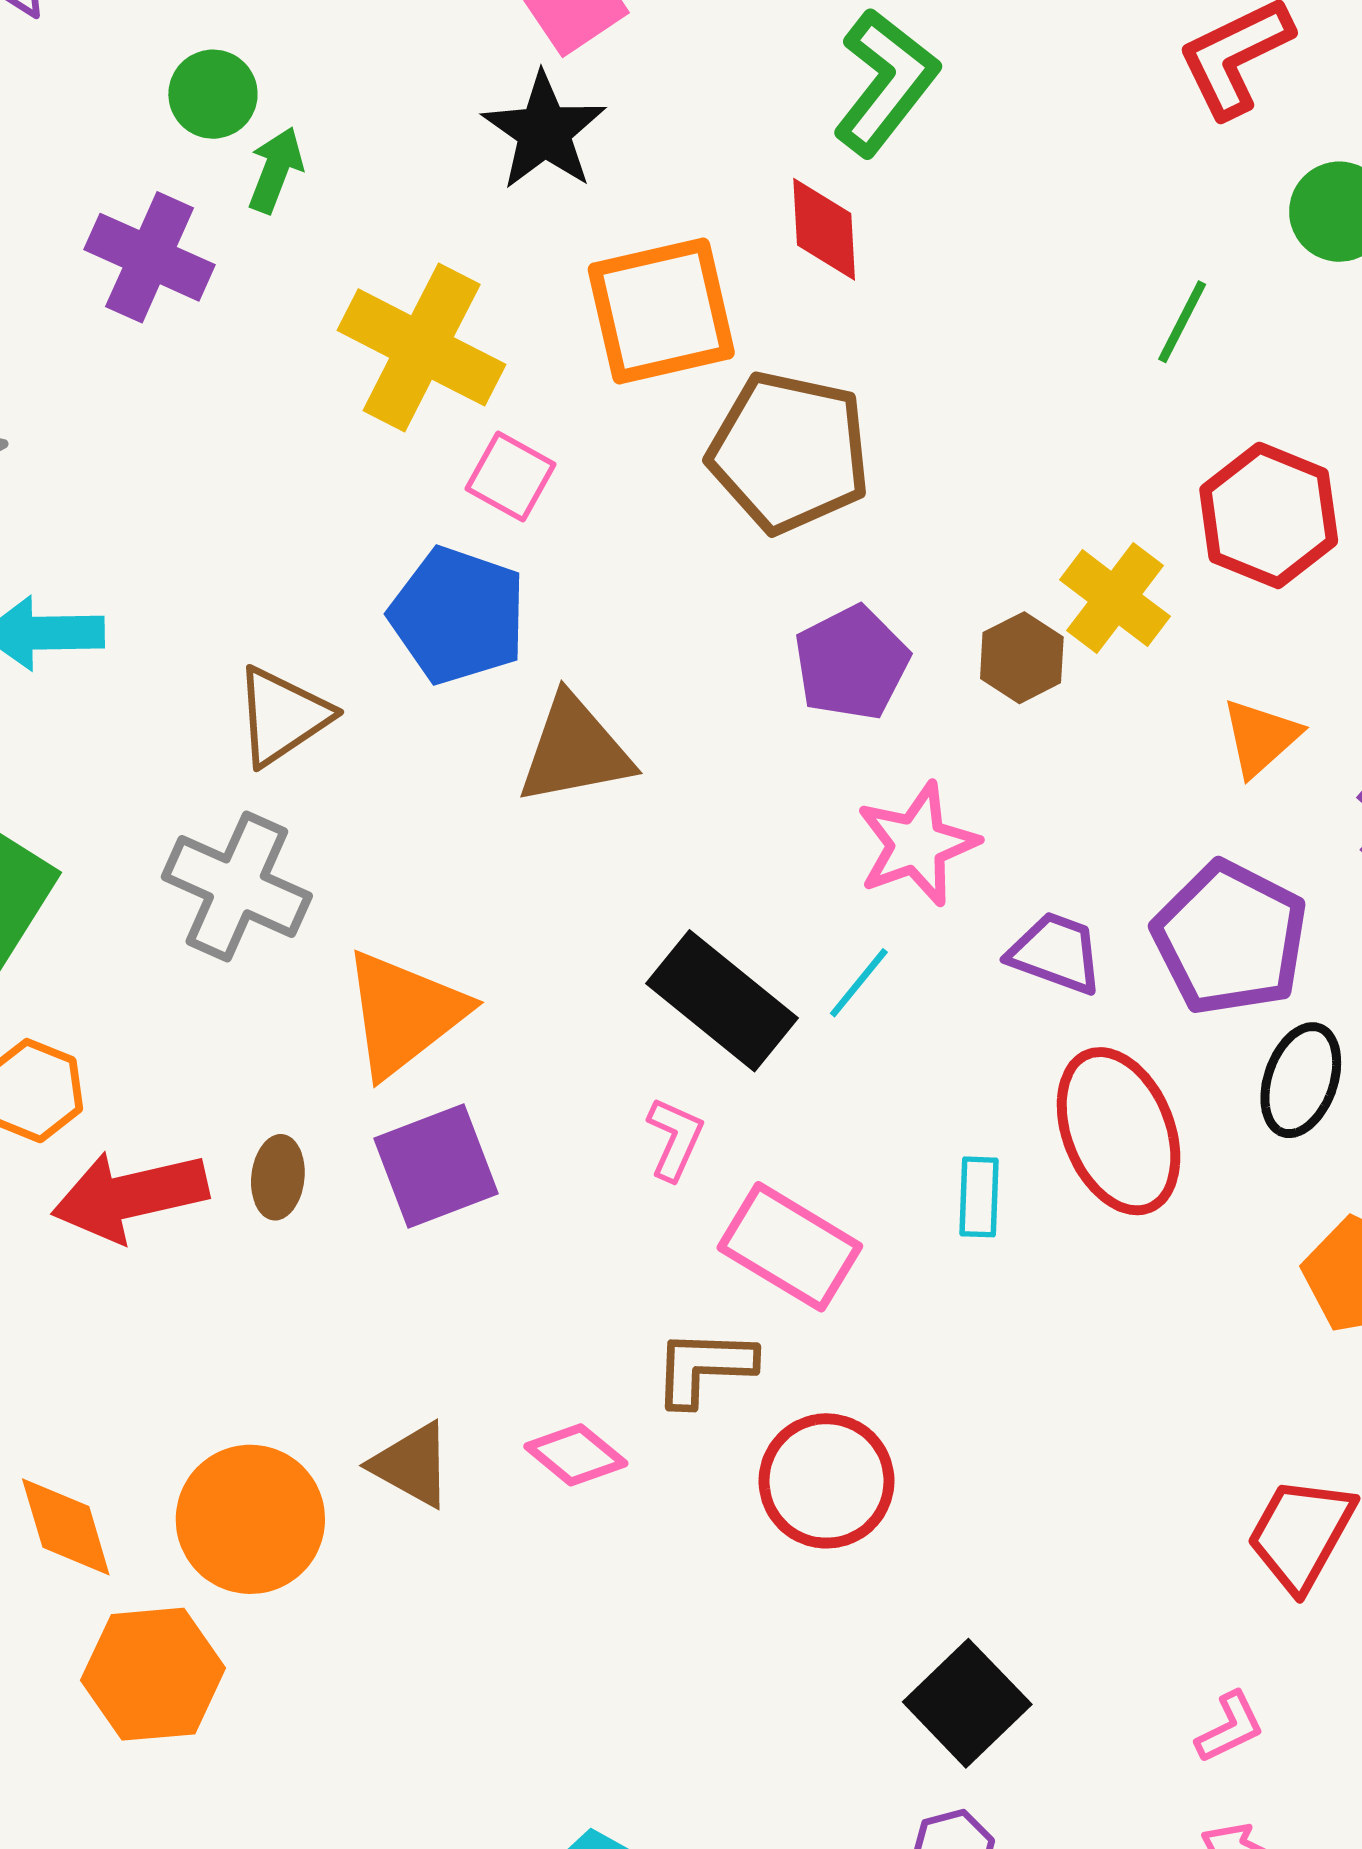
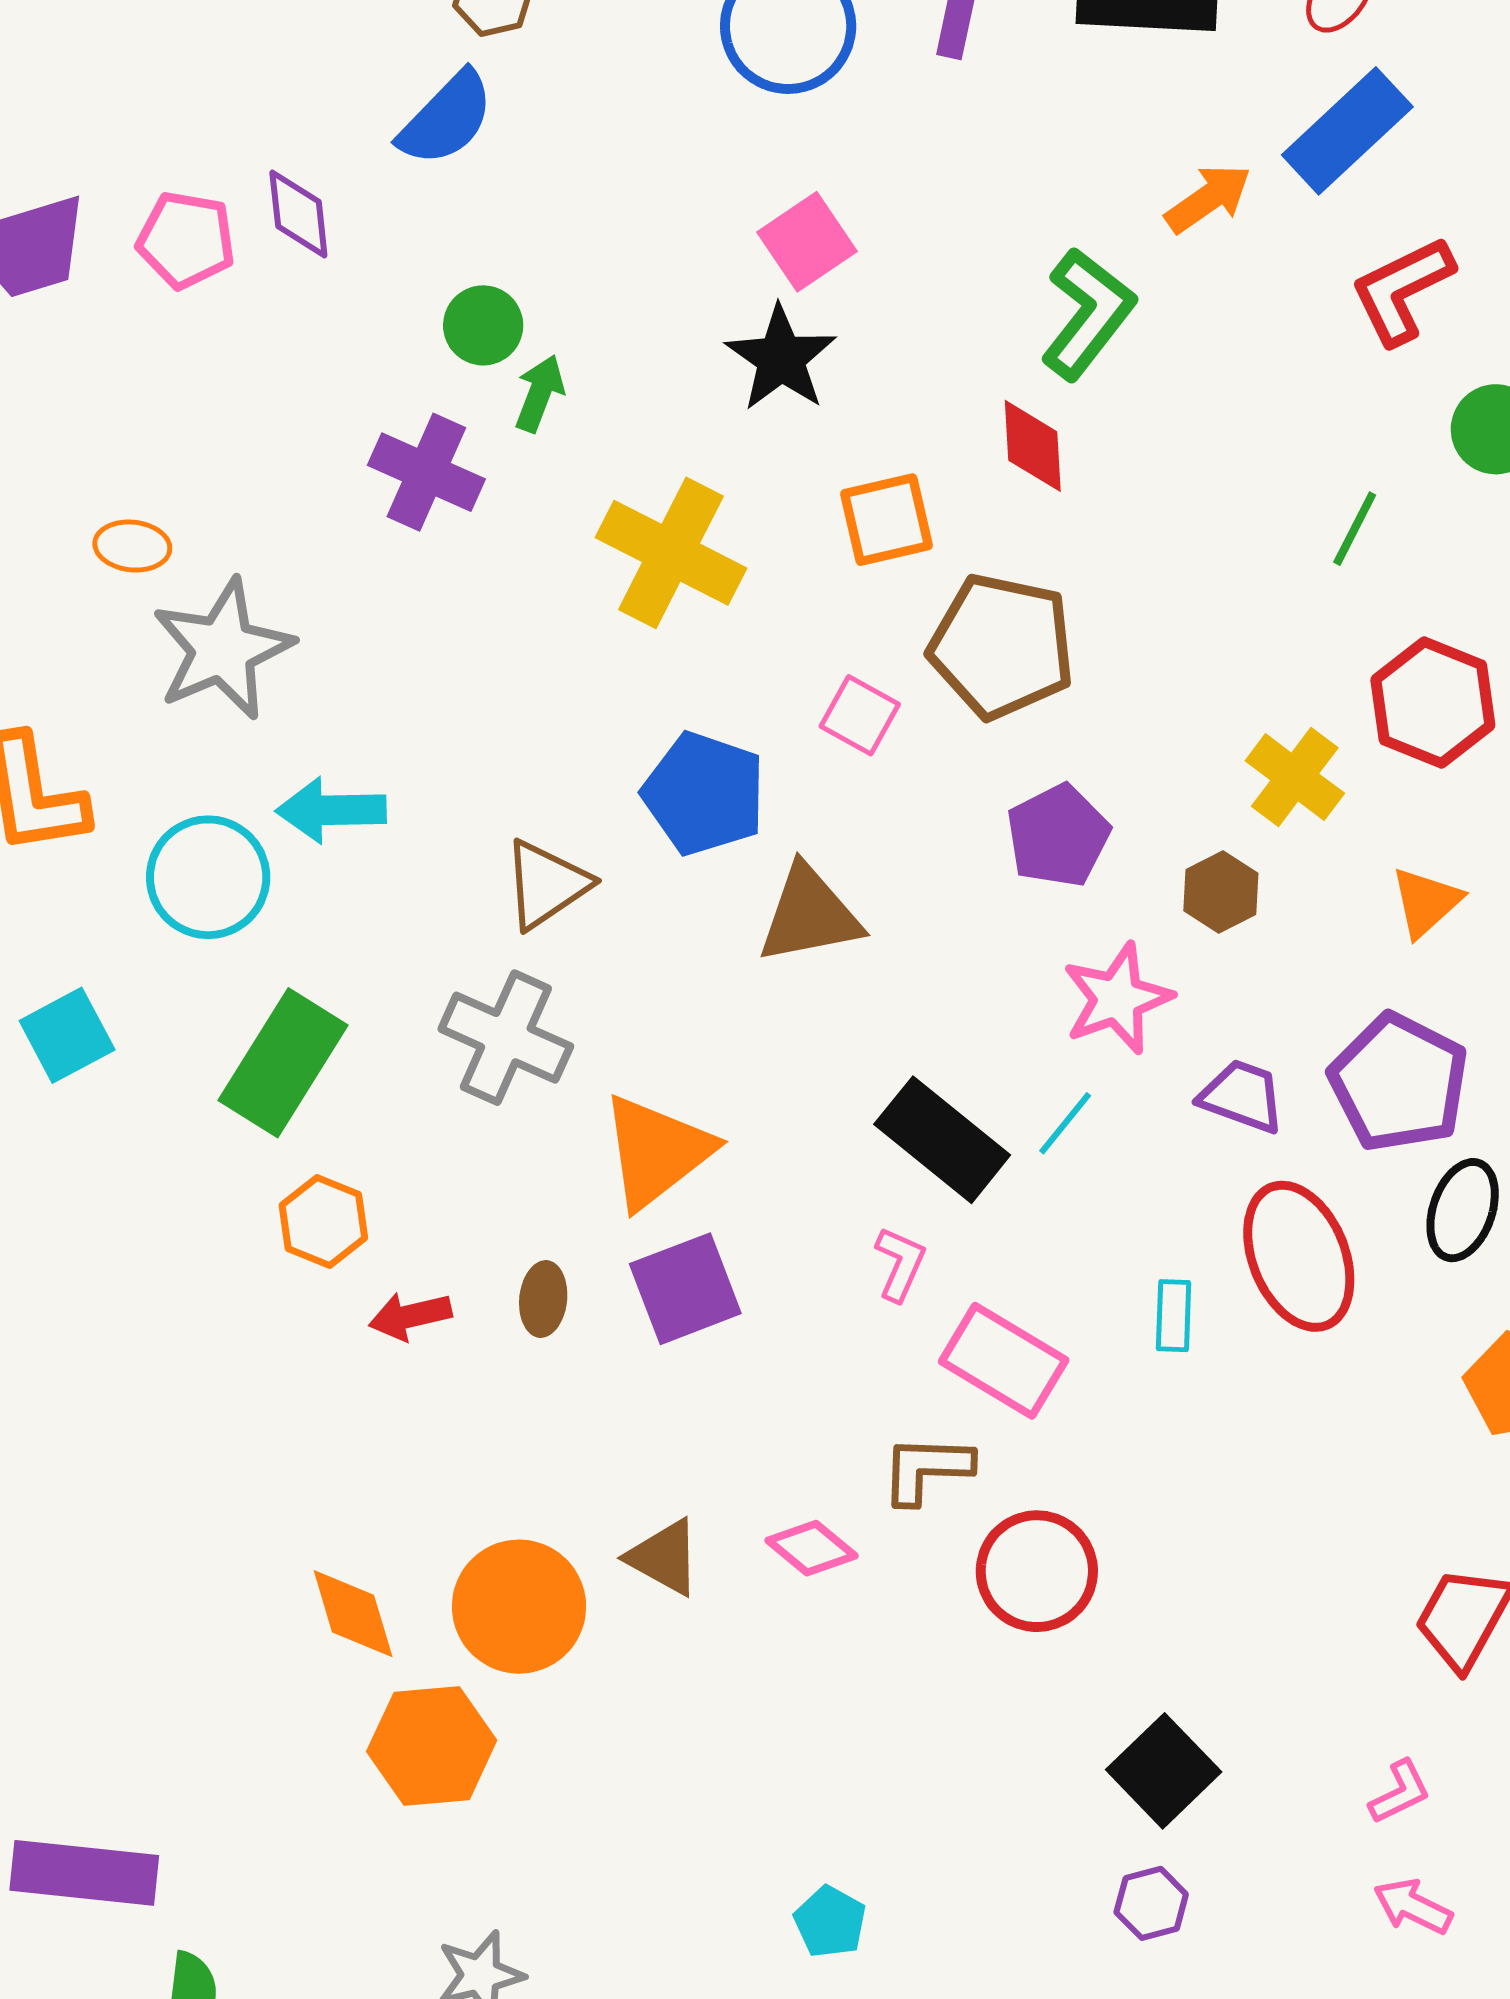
orange square: (661, 311) -> (887, 520), size x0.7
pink square: (510, 477) -> (860, 715), moved
brown hexagon: (1022, 658) -> (1221, 892), moved
red arrow: (130, 1196) -> (410, 1316), size x0.6

